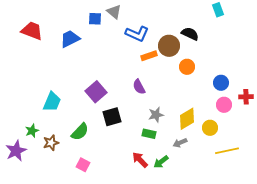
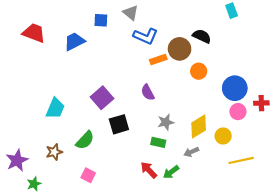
gray triangle: (114, 12) -> (131, 13), moved
blue circle: (221, 83) -> (235, 88), size x1.5
green star: (32, 131) -> (34, 184), moved

